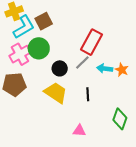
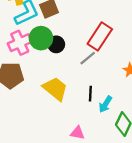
black circle: (60, 68) -> (56, 44), moved
cyan arrow: (105, 68) -> (105, 104), moved, turned -70

